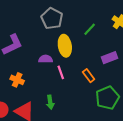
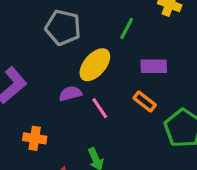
yellow ellipse: (65, 46) -> (95, 65), turned 65
purple rectangle: (110, 58) -> (154, 66), moved, turned 35

